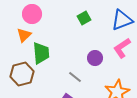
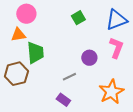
orange triangle: (24, 35) -> (18, 35), turned 35
pink L-shape: (122, 48) -> (116, 48), turned 145
gray line: (75, 77) -> (69, 77), turned -64

